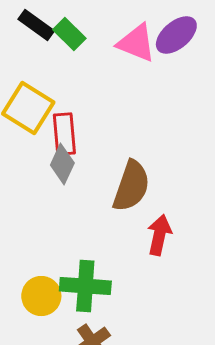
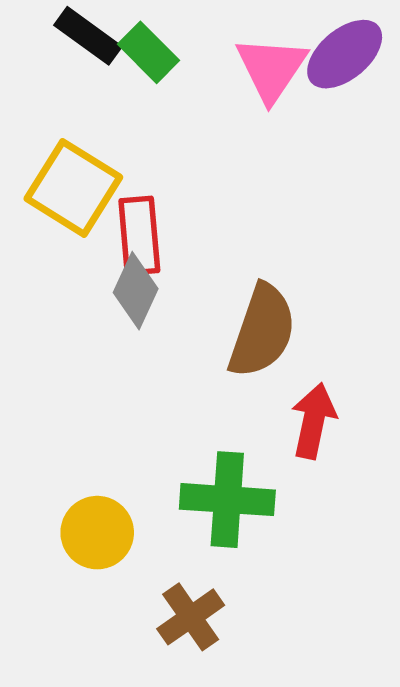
pink triangle: (136, 43) -> (271, 69), turned 42
green cross: (85, 286) -> (227, 500), moved

